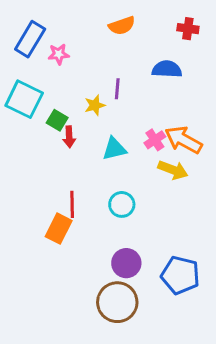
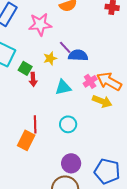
pink star: (59, 54) -> (40, 24), moved, size x1.6
blue semicircle: (167, 69) -> (78, 55), moved
purple line: (117, 89) -> (65, 47), turned -48

